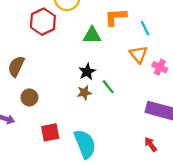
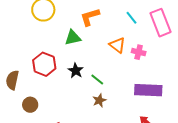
red hexagon: (43, 22) -> (44, 64), moved
cyan line: (145, 28) -> (131, 18), moved
brown star: (84, 93) -> (99, 100), moved

